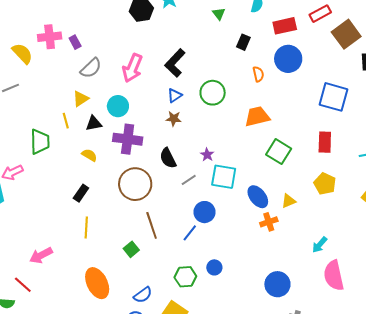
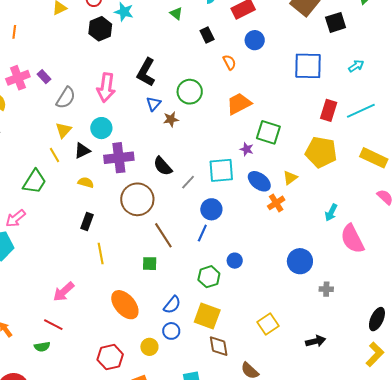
black rectangle: (243, 42) -> (207, 35), turned -35
blue circle: (288, 59) -> (255, 40), size x0.7
brown star: (174, 119) -> (171, 119), moved
green trapezoid: (40, 142) -> (35, 182), turned 48
red rectangle: (325, 142) -> (329, 110), moved, turned 30
purple star: (207, 155) -> (247, 149), moved
yellow pentagon: (325, 184) -> (321, 152), size x1.4
green square: (131, 249) -> (150, 264), turned -35

